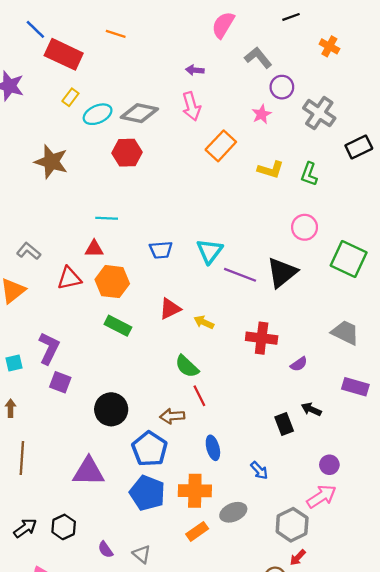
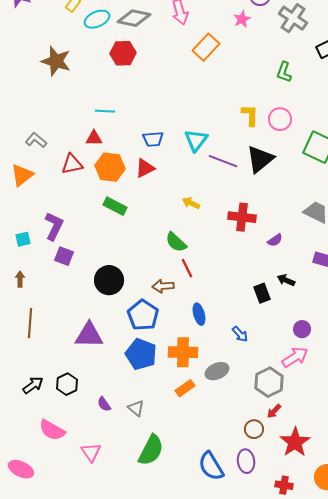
yellow L-shape: (271, 170) -> (250, 115), moved, turned -105
red triangle: (170, 309) -> (145, 168), moved

